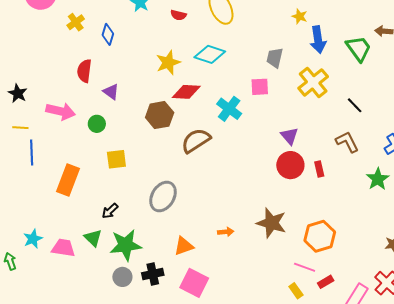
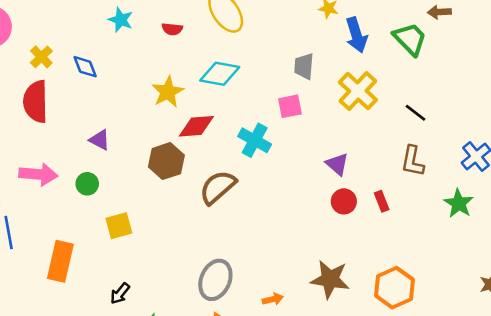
blue diamond: (108, 34) -> (85, 67), turned -30
red semicircle: (84, 71) -> (36, 102), moved, size x1.4
brown L-shape: (347, 142) -> (413, 161), turned -135
red circle: (290, 165) -> (344, 201), size x0.7
gray ellipse: (163, 197) -> (215, 280), moved

